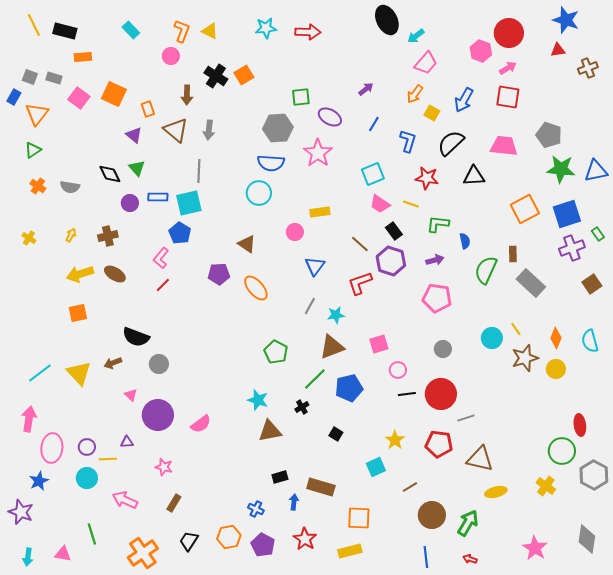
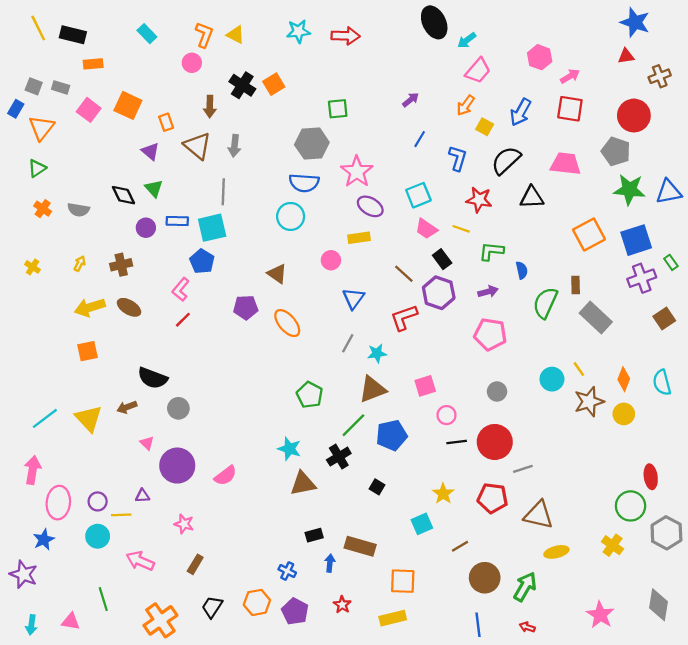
red circle: (509, 33) -> (634, 116), moved
purple ellipse: (330, 117) -> (370, 206), moved
black cross: (302, 407) -> (339, 457), size x1.5
red star: (305, 539) -> (342, 605), size x0.7

